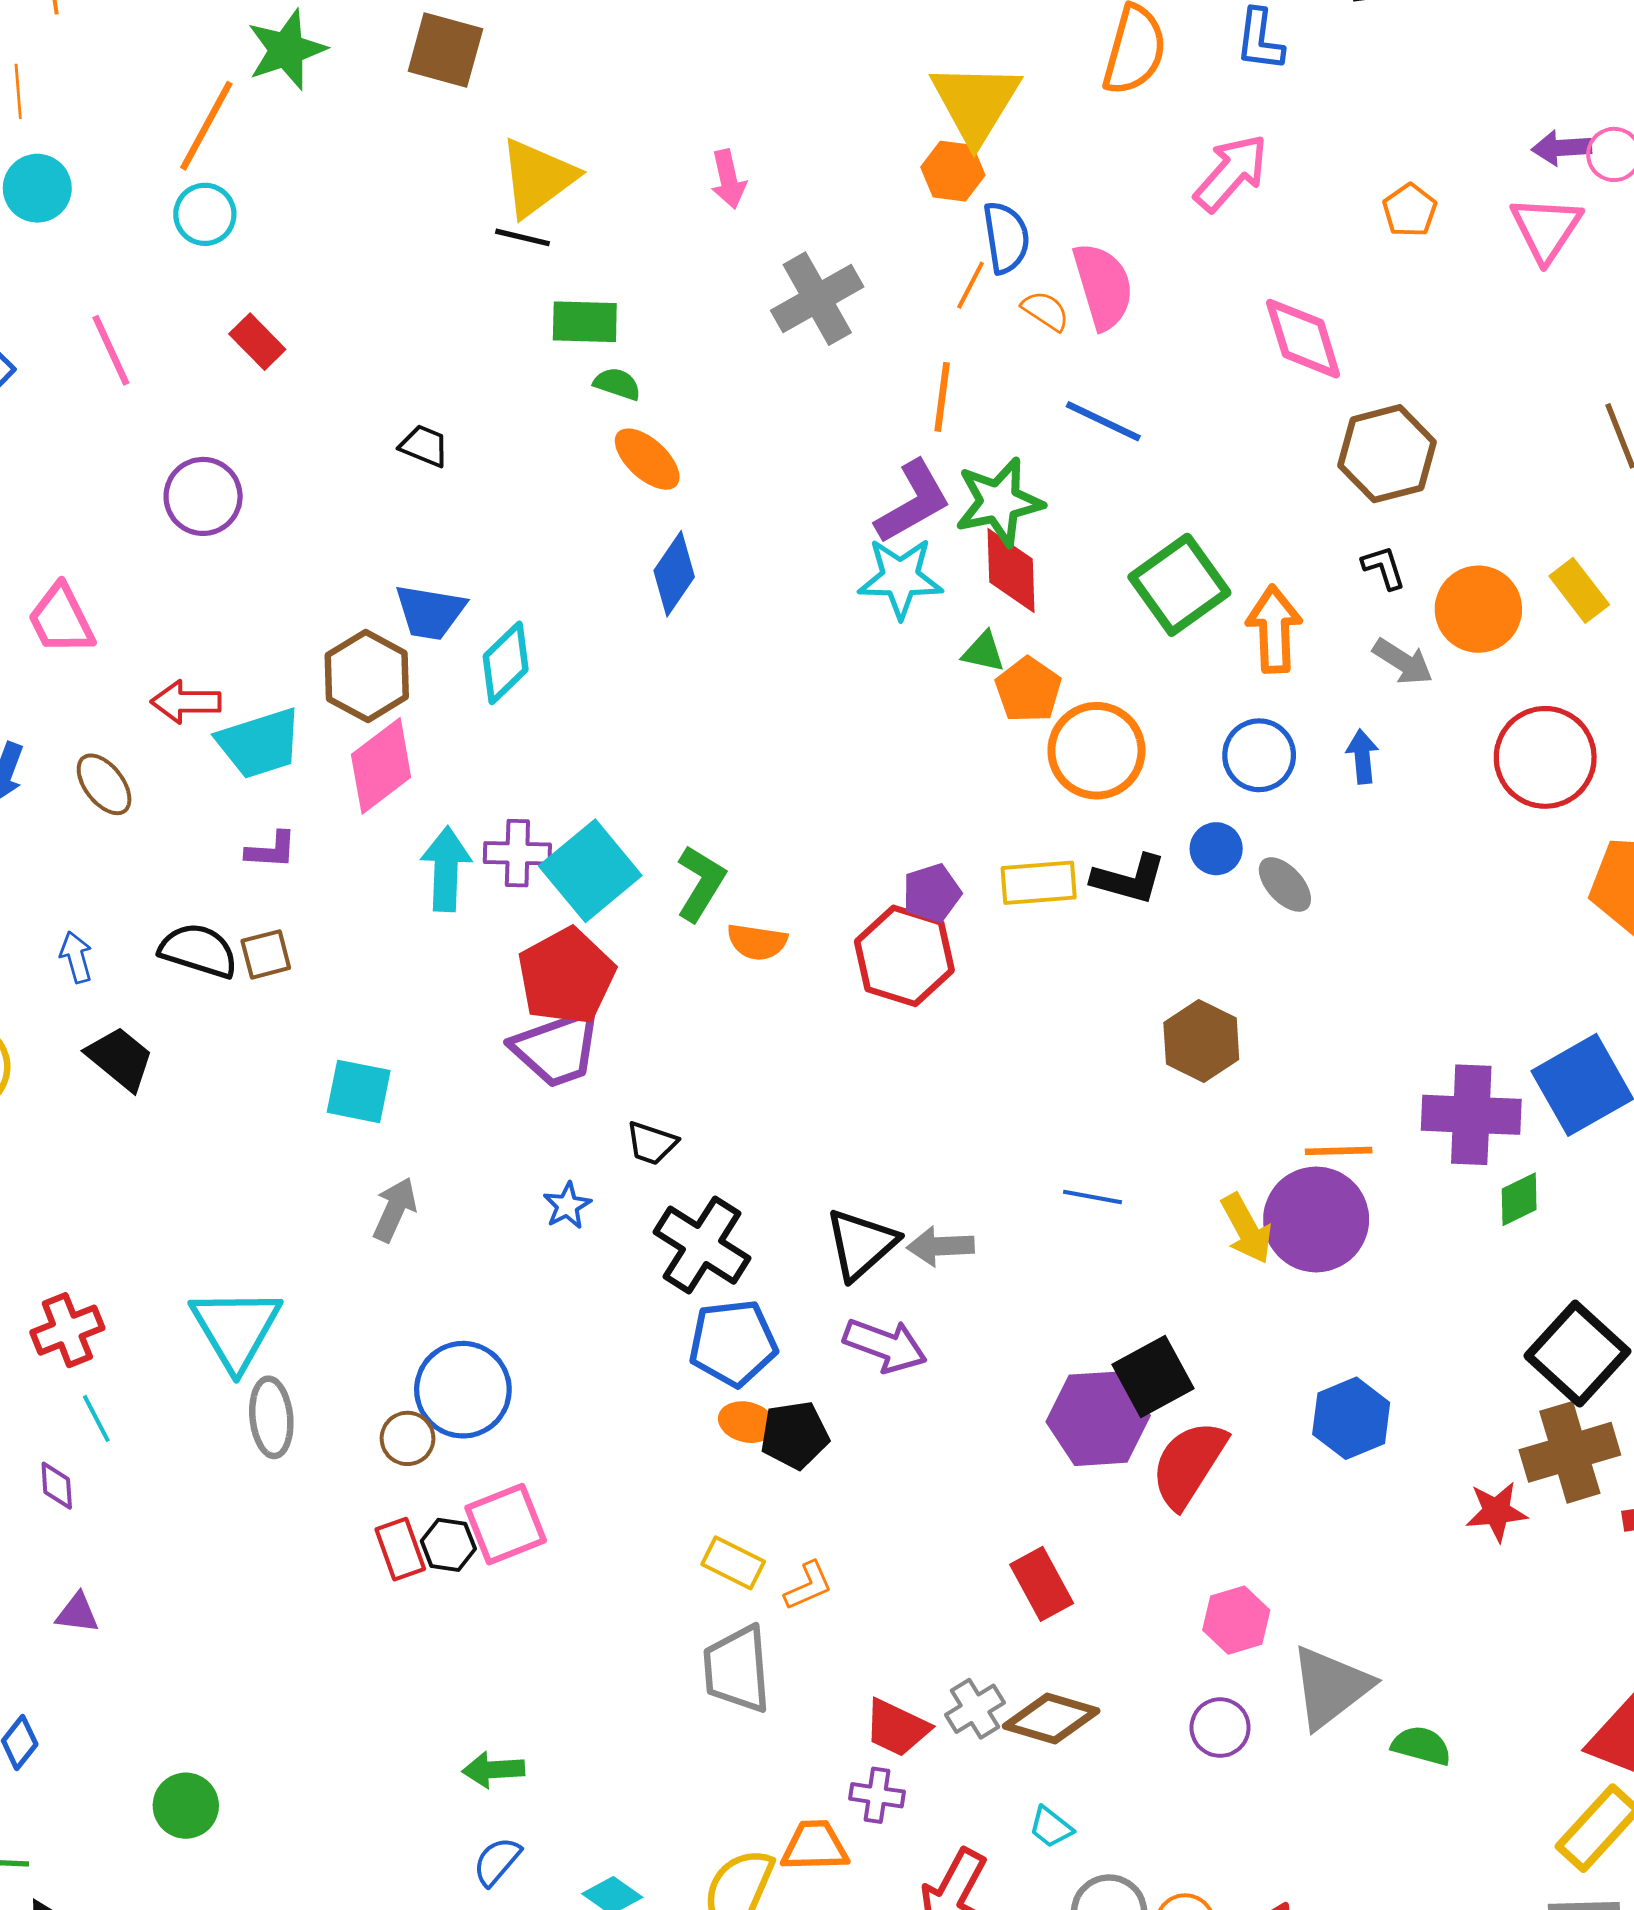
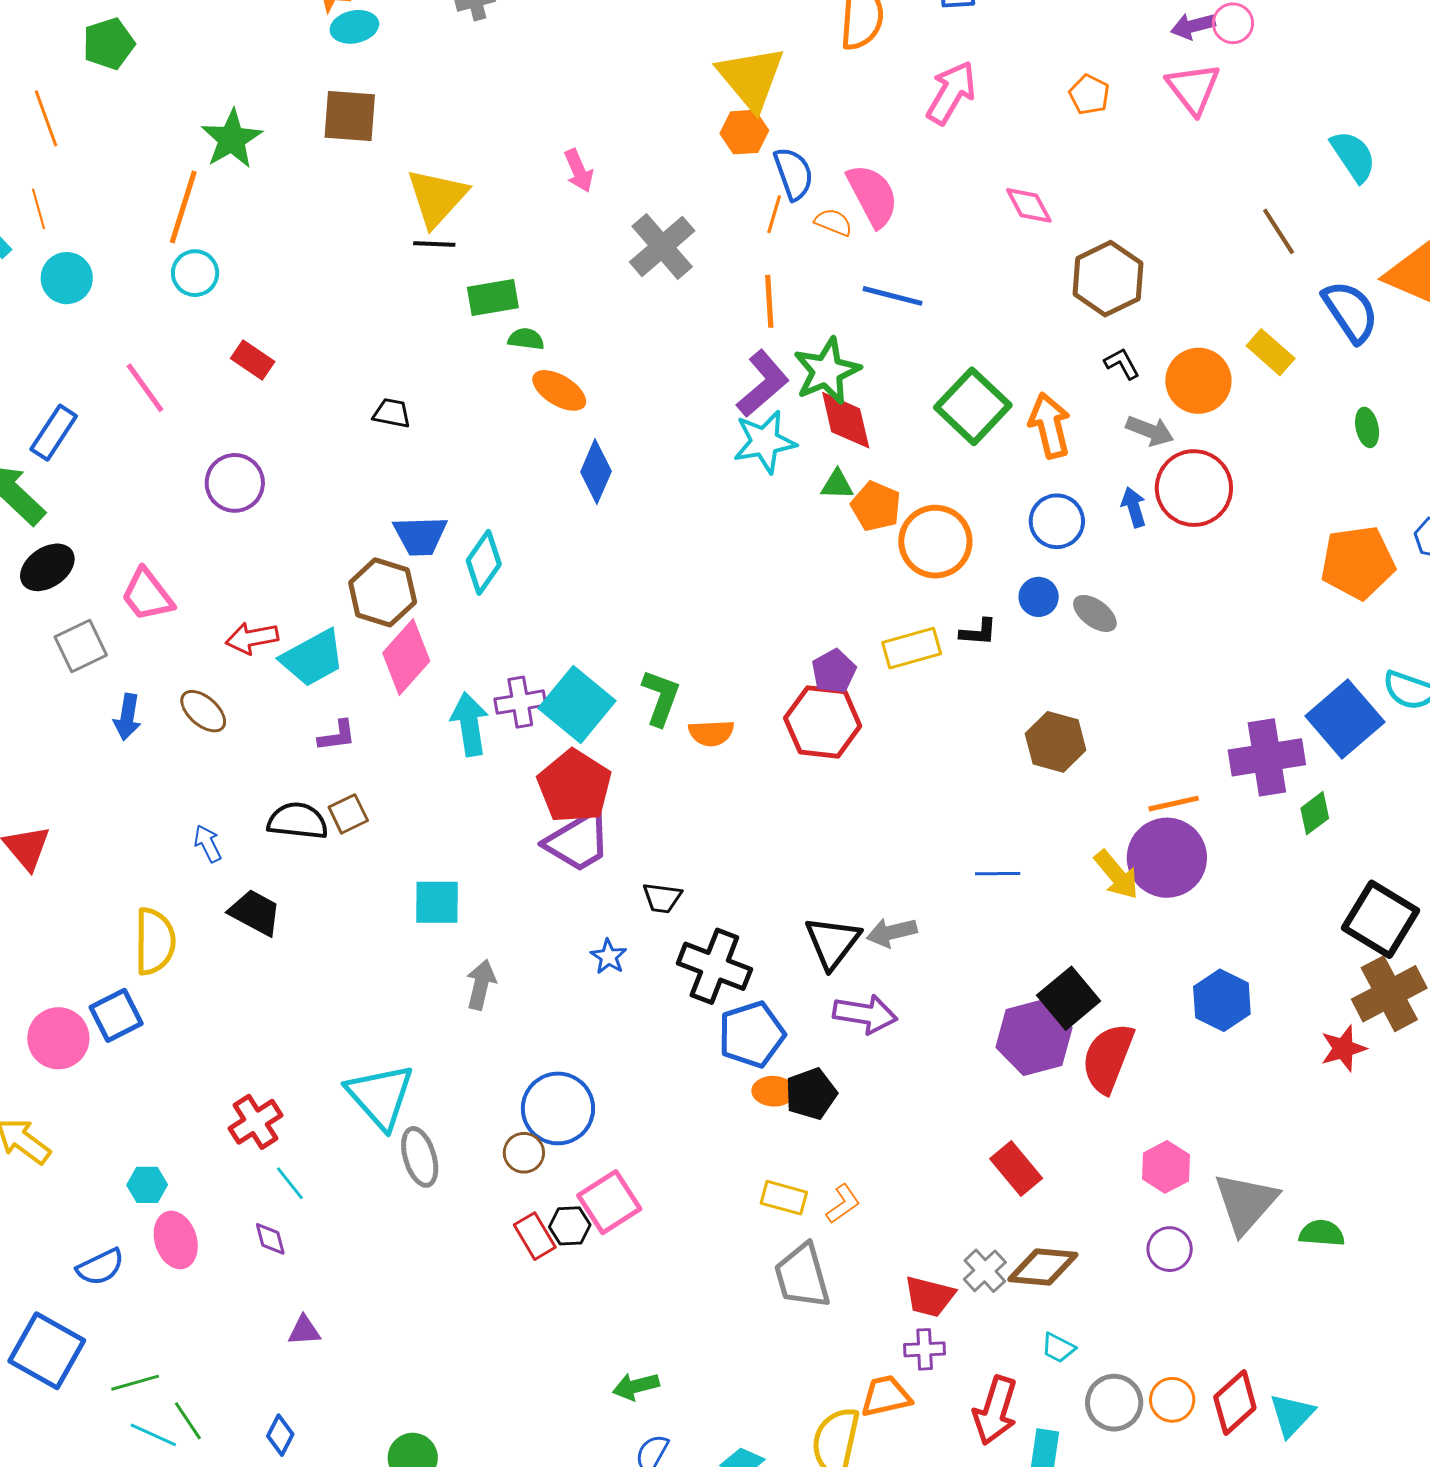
pink diamond: (1303, 339) -> (1029, 205), size x0.7
red circle: (1545, 757) -> (1194, 488), moved
black L-shape: (1129, 879) -> (978, 632), size x0.7

